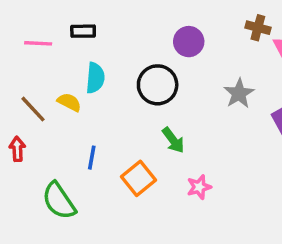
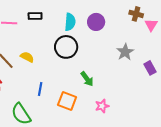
cyan semicircle: (95, 78) -> (70, 22), moved
black circle: (158, 85) -> (66, 47), moved
orange square: (139, 178) -> (67, 101), turned -30

